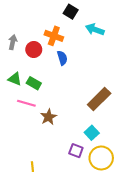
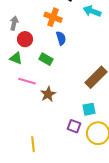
red circle: (34, 50) -> (25, 39), moved
green rectangle: (34, 83) -> (46, 59), moved
cyan square: (92, 133) -> (89, 109), turned 32

